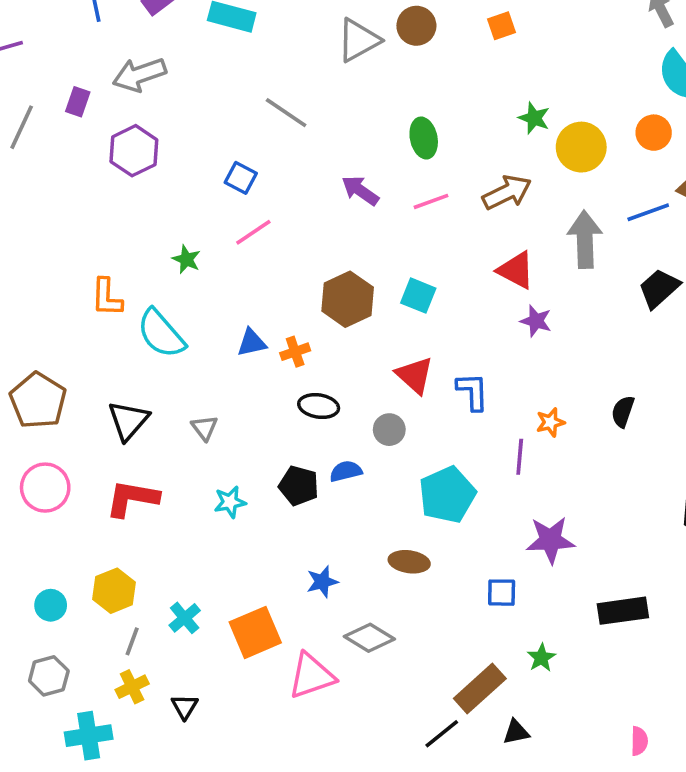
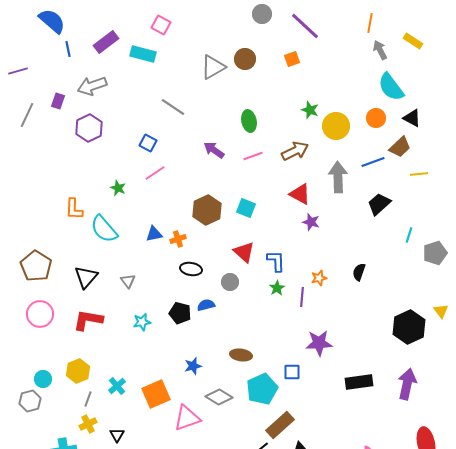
cyan pentagon: (447, 495) -> (262, 389), moved
green star: (541, 658) -> (277, 288), moved
gray hexagon: (49, 676) -> (30, 401), moved

